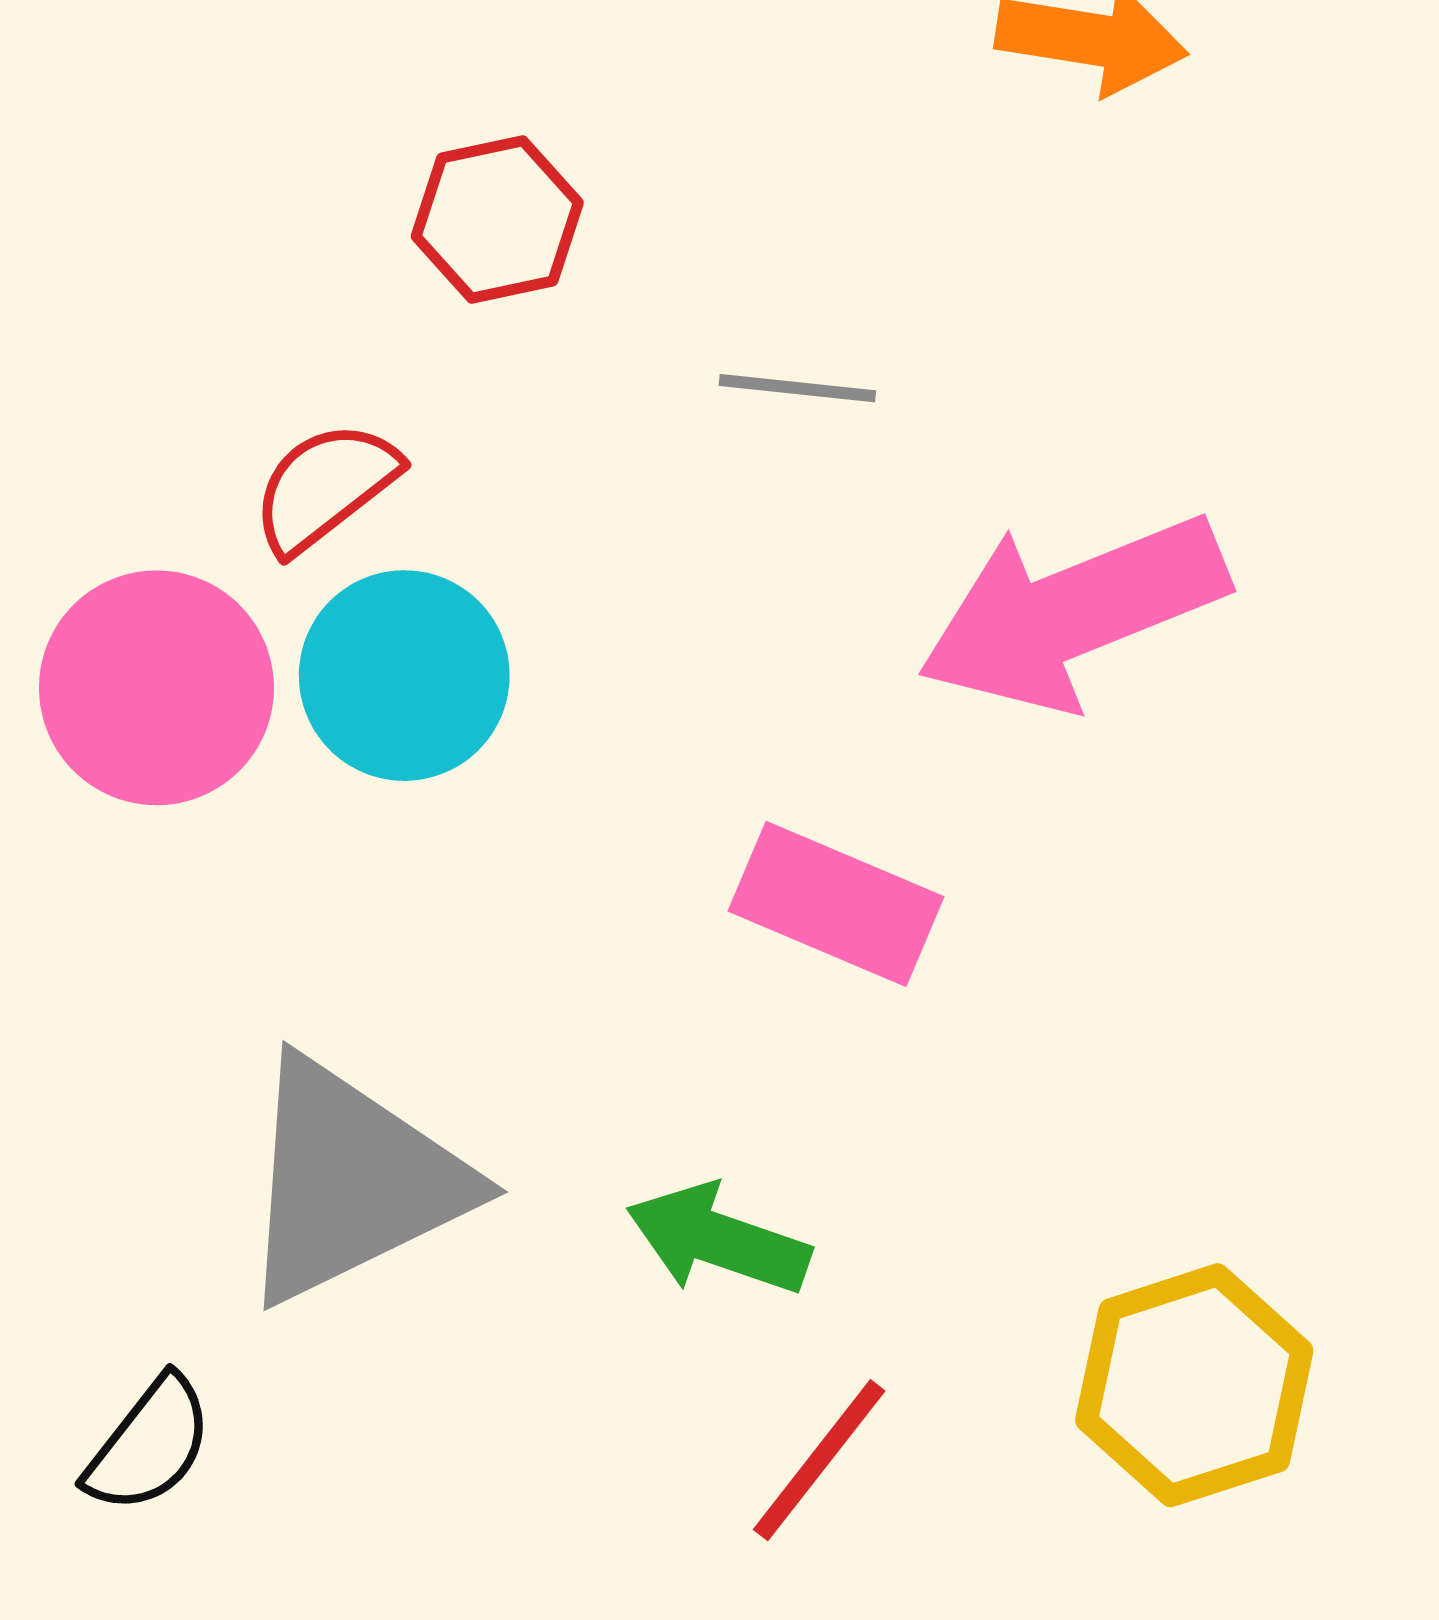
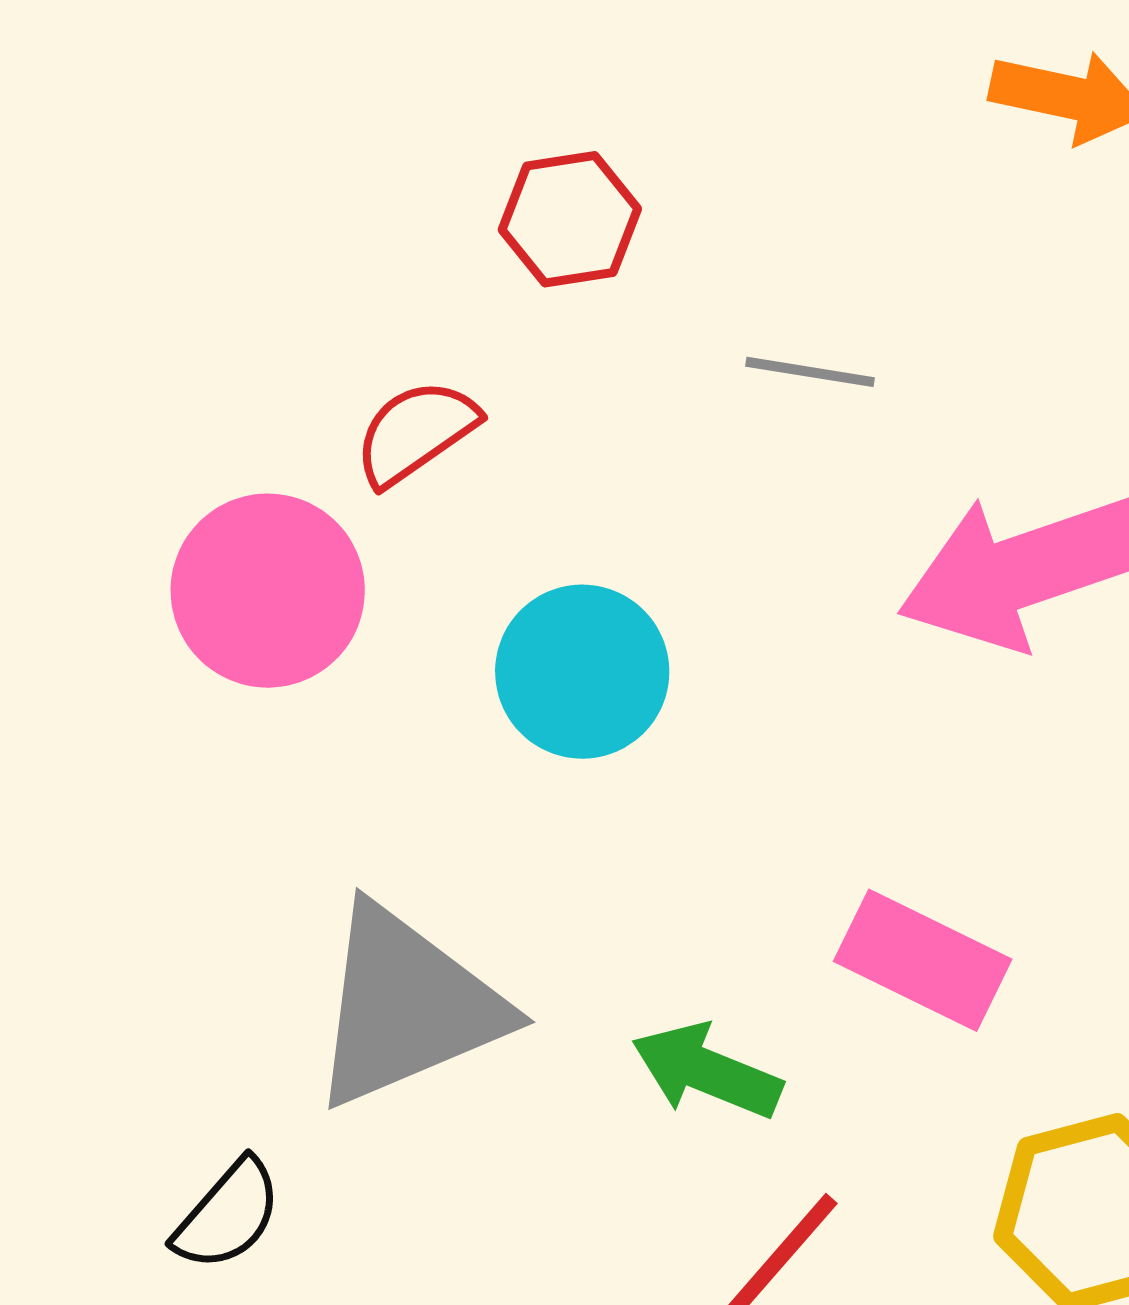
cyan circle: (404, 676) -> (582, 672), moved
pink rectangle: (836, 904) -> (923, 960), moved

